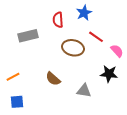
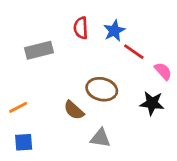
blue star: (84, 13) -> (114, 31), moved
brown ellipse: (73, 48) -> (102, 89), moved
gray triangle: (84, 91) -> (100, 138), moved

